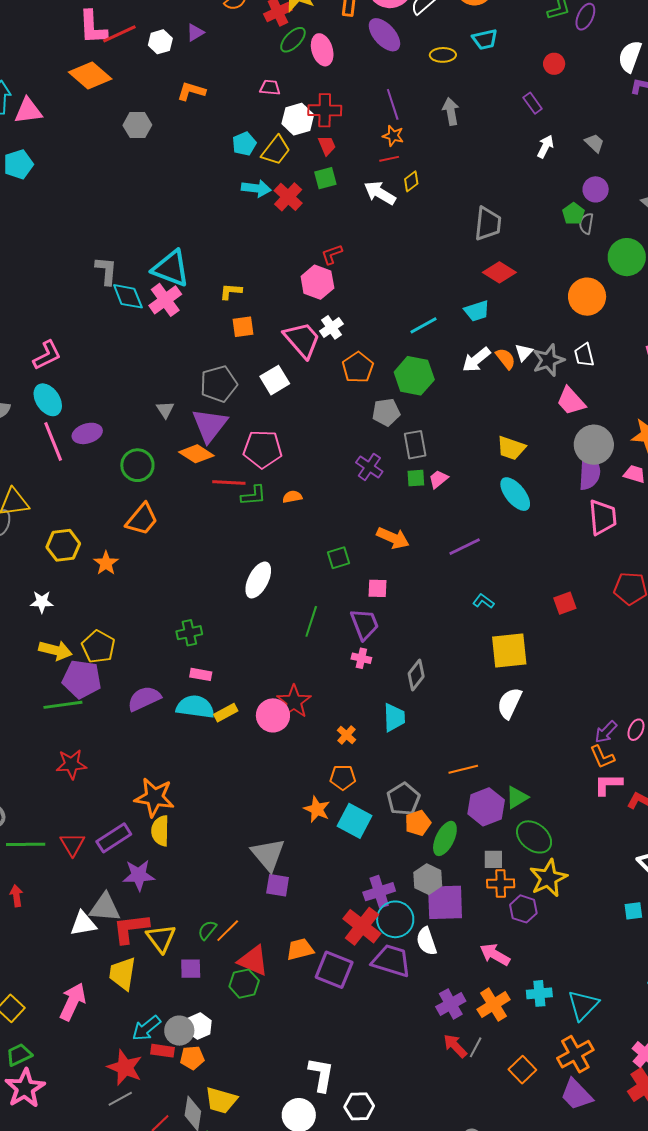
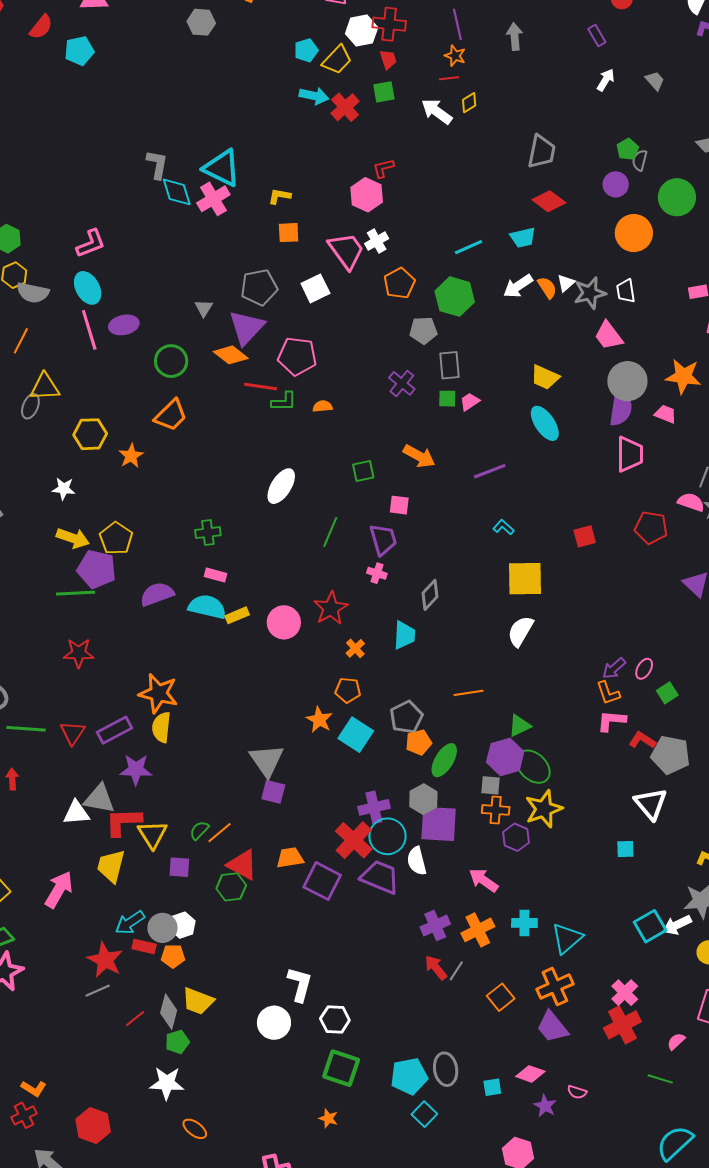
purple circle: (596, 189) -> (616, 184), moved
red star: (294, 702) -> (331, 608), moved
purple hexagon: (486, 807) -> (505, 757), moved

